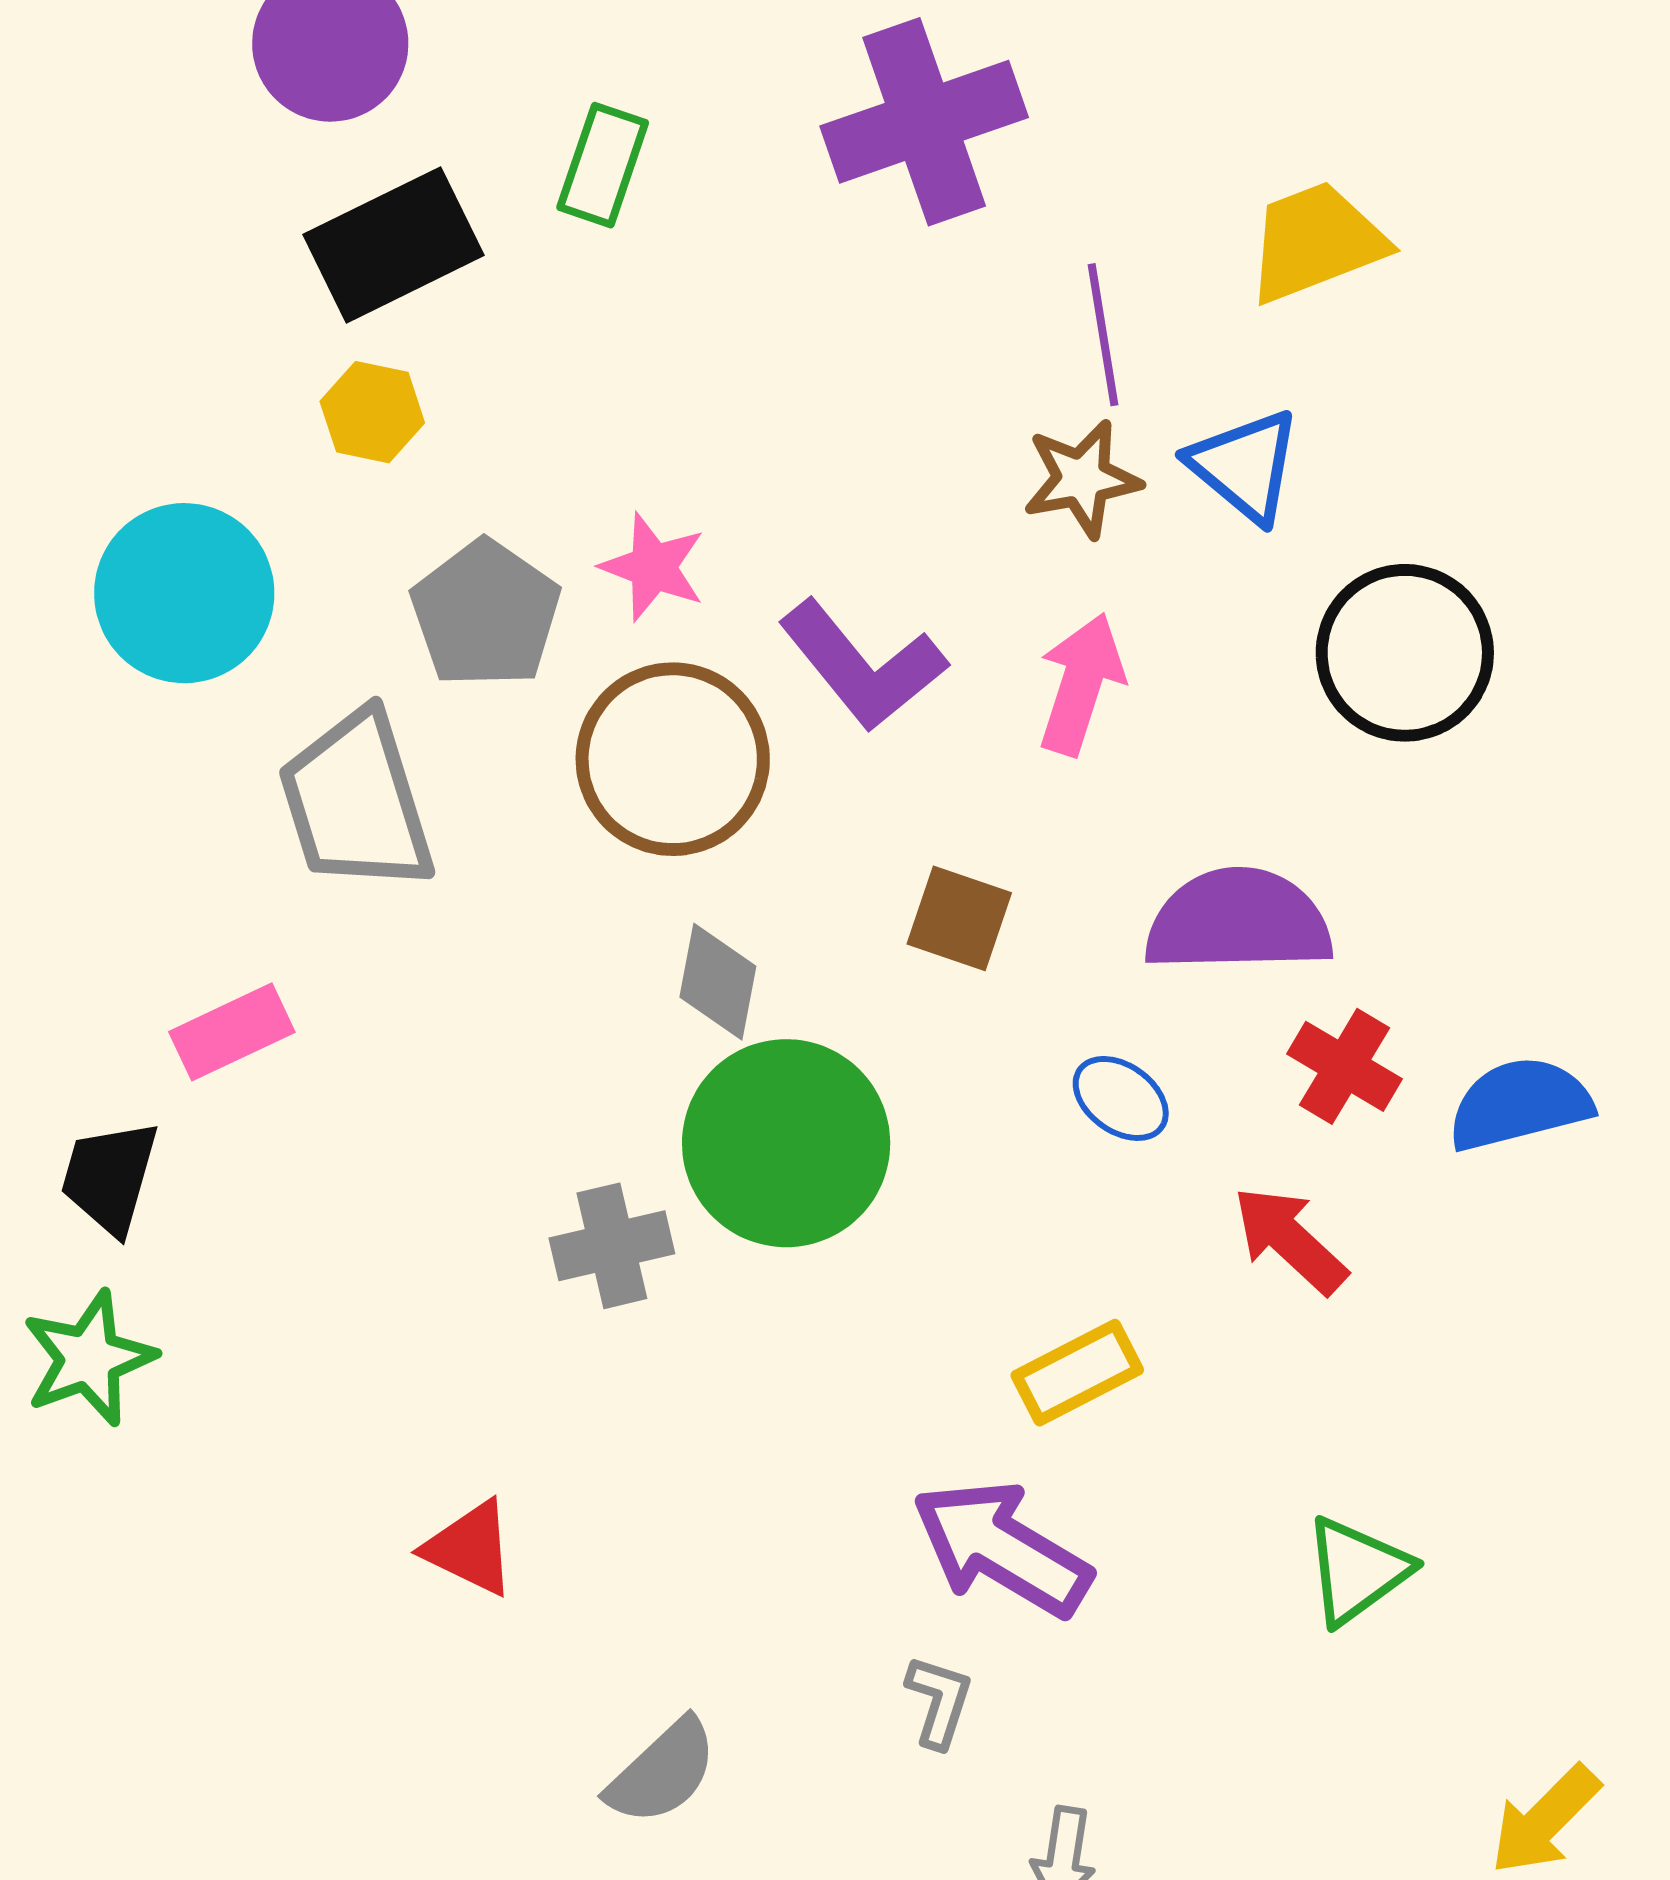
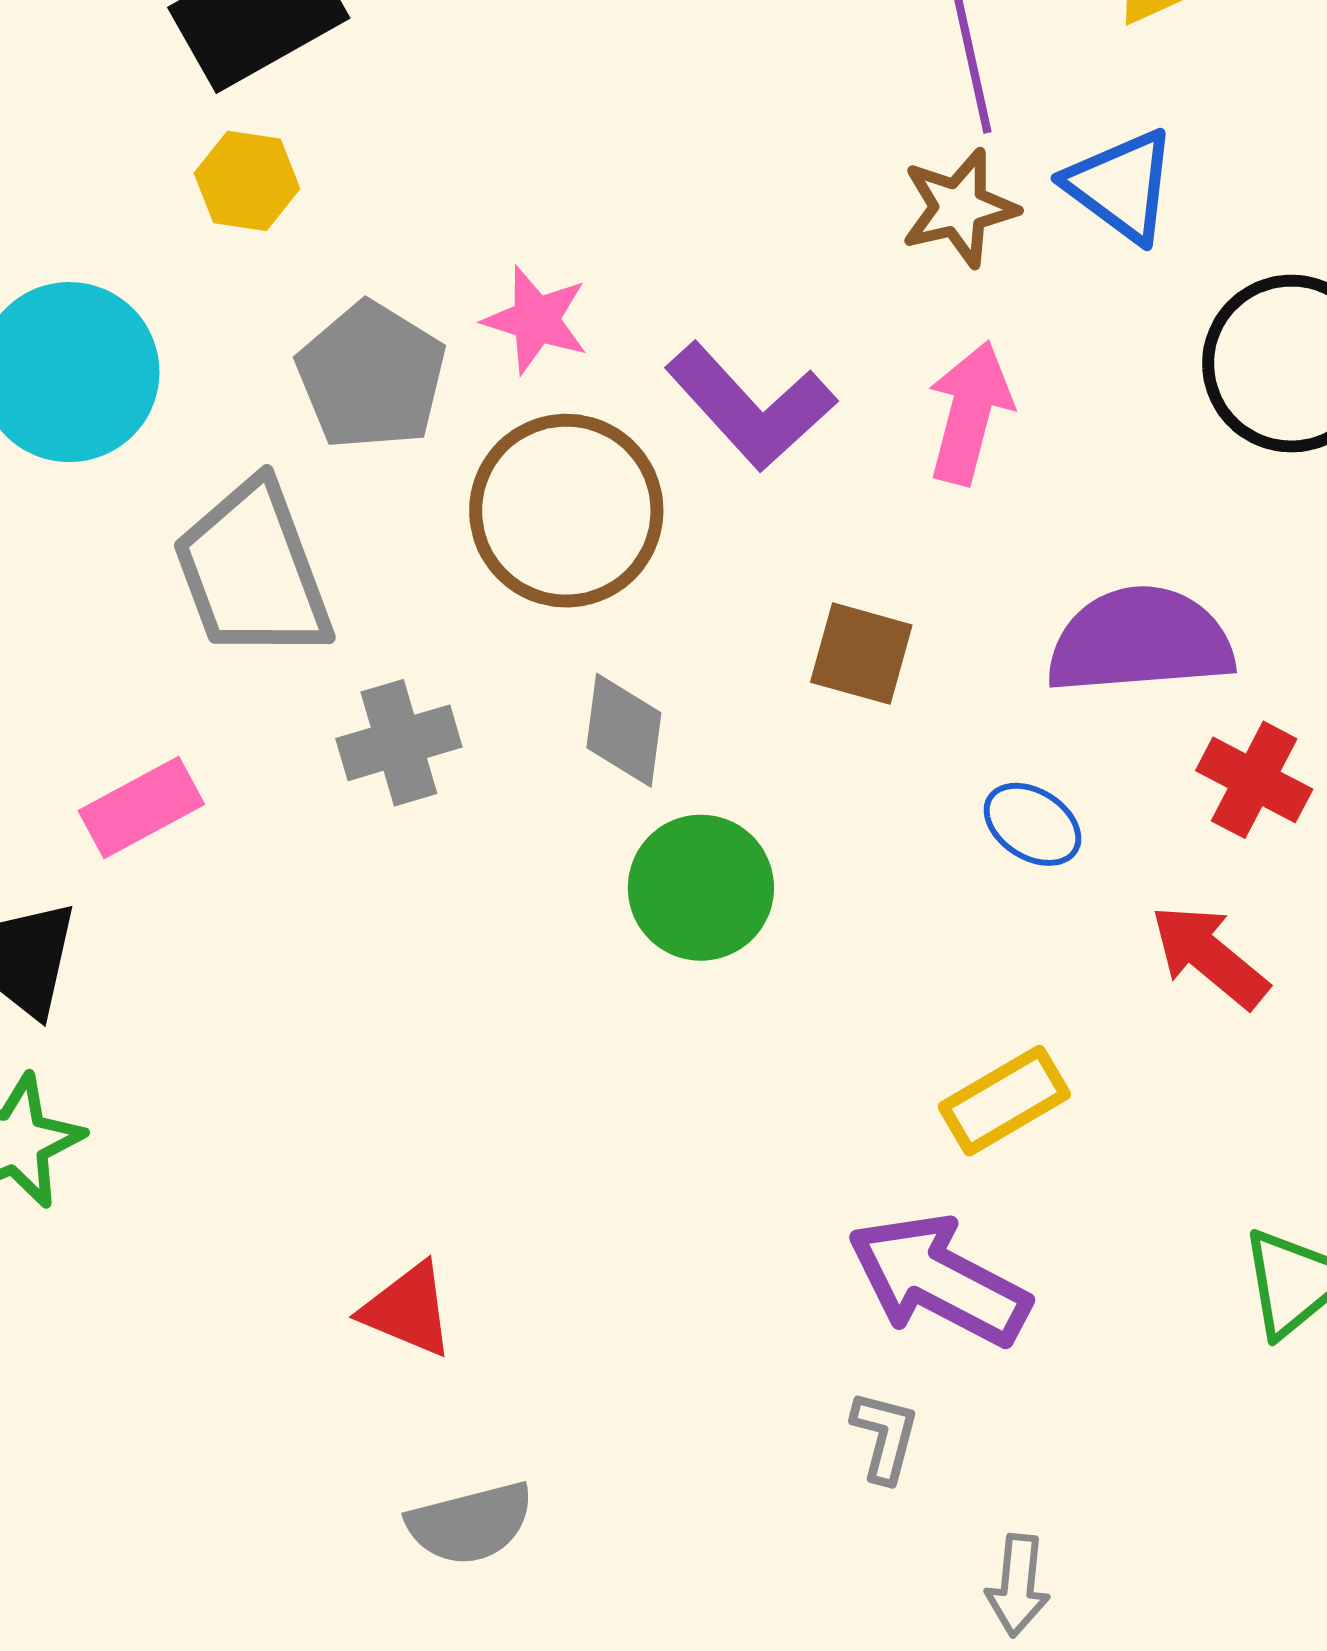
green circle: (786, 1143) -> (701, 888), size x0.7
gray cross: (612, 1246) -> (399, 743), moved
gray semicircle: (662, 1772) -> (470, 1523), moved, turned 32

